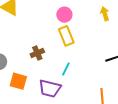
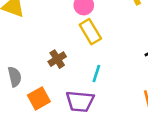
orange square: (18, 81) -> (39, 98), turned -36

